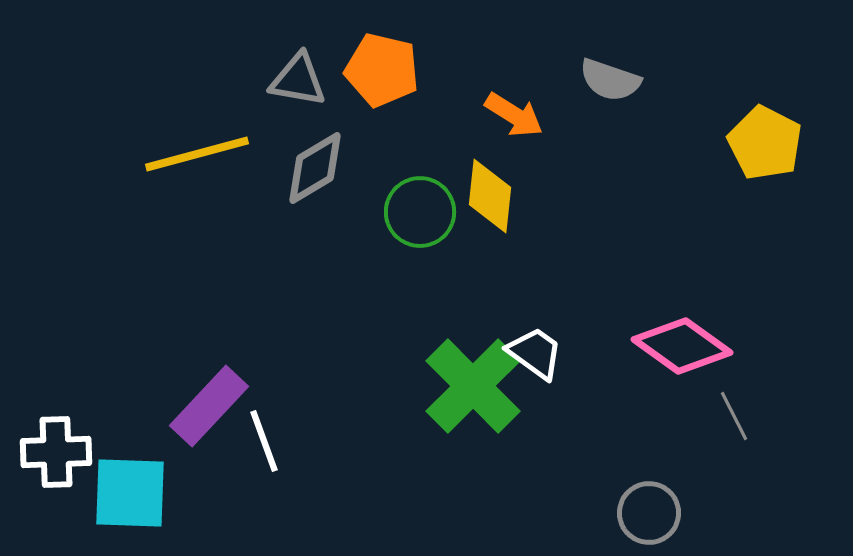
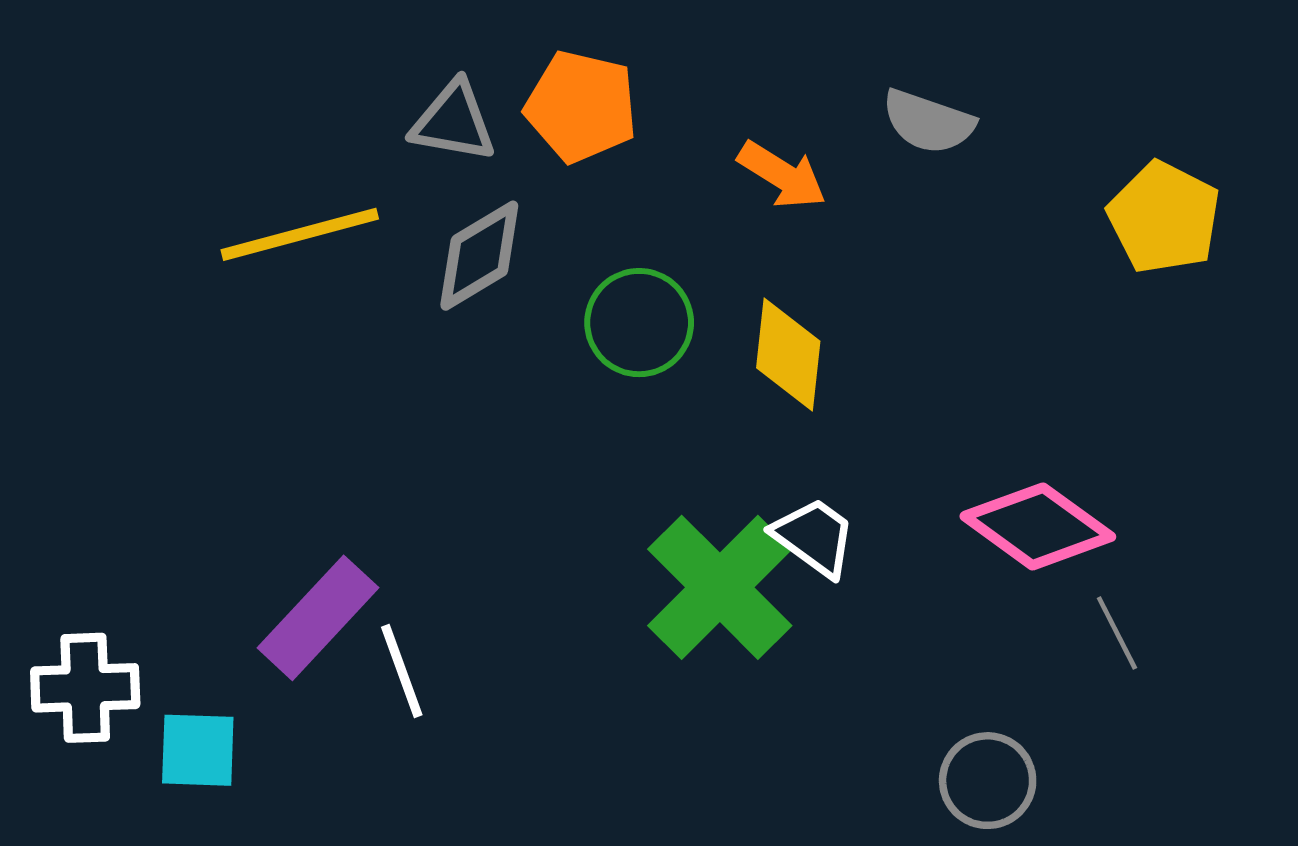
yellow diamond: (490, 196) -> (788, 355), moved
cyan square: (130, 493) -> (198, 750), size x0.7

